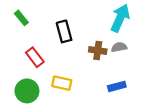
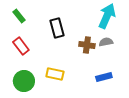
red rectangle: (35, 57) -> (21, 46), moved

